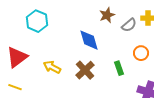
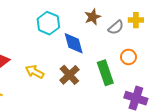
cyan hexagon: (37, 21) -> (48, 23), moved
green rectangle: (119, 68) -> (105, 73), size x1.6

